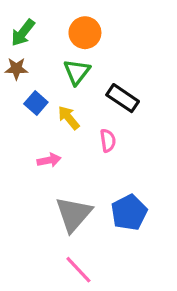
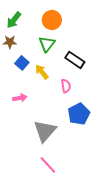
pink arrow: (49, 160) -> (20, 98), moved
blue pentagon: (129, 212) -> (79, 114), moved

